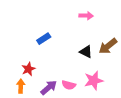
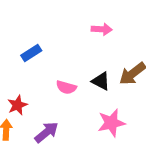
blue rectangle: (44, 39) -> (31, 53), moved
pink semicircle: (69, 85) -> (66, 87), moved

